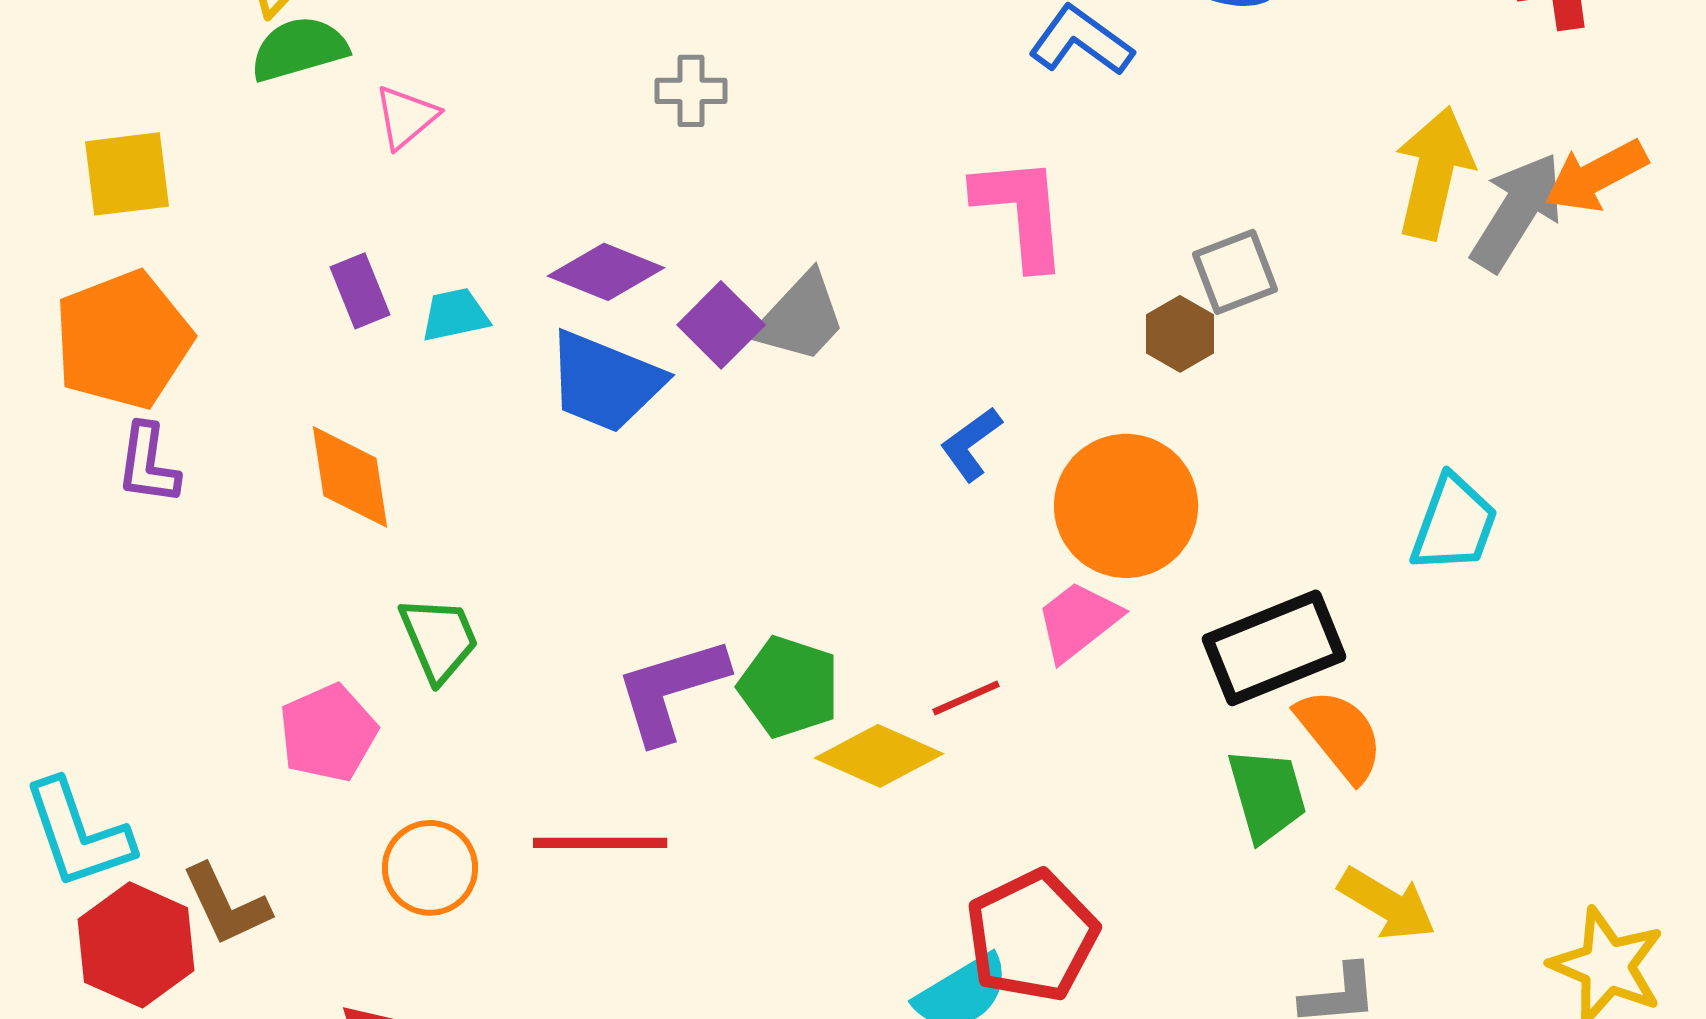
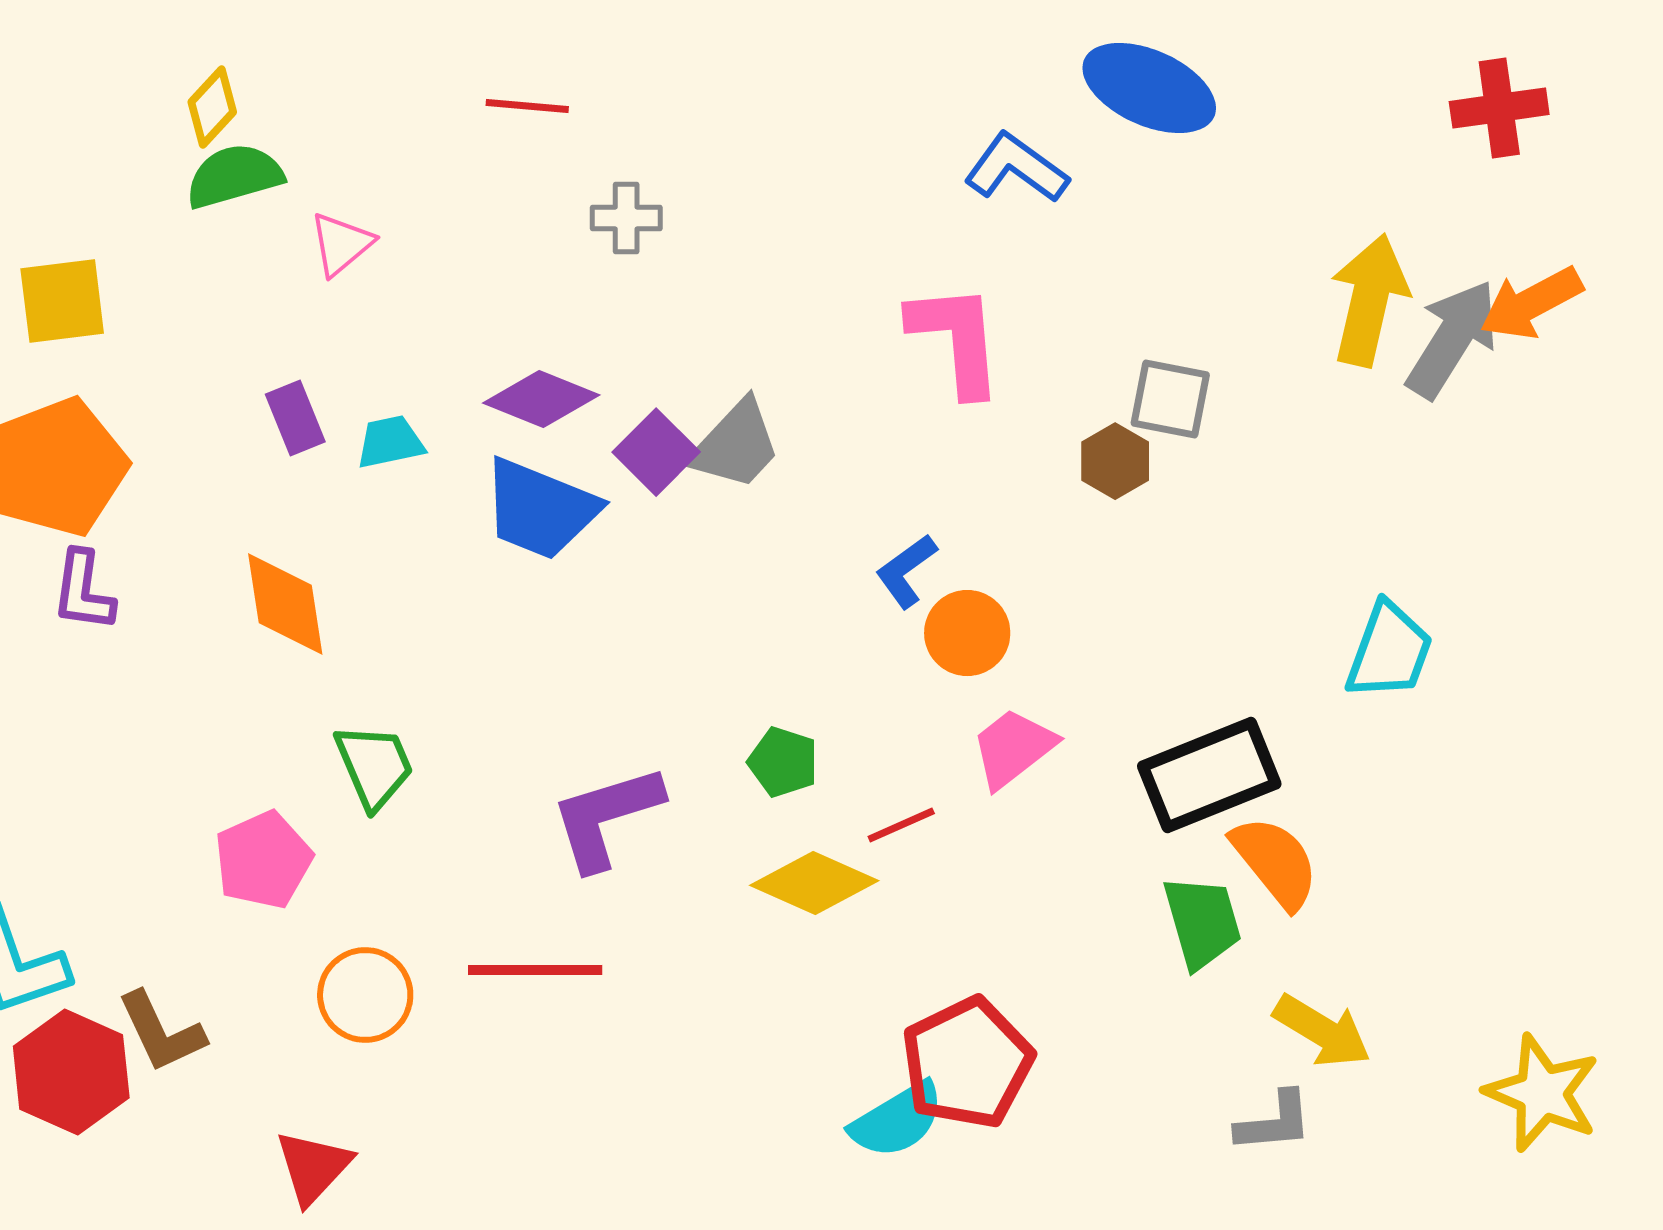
gray square: (1235, 272) -> (1170, 399), turned 32
orange circle: (1126, 506) -> (967, 633), moved, size x0.6
green pentagon: (789, 687) -> (783, 762), moved, size x0.7

